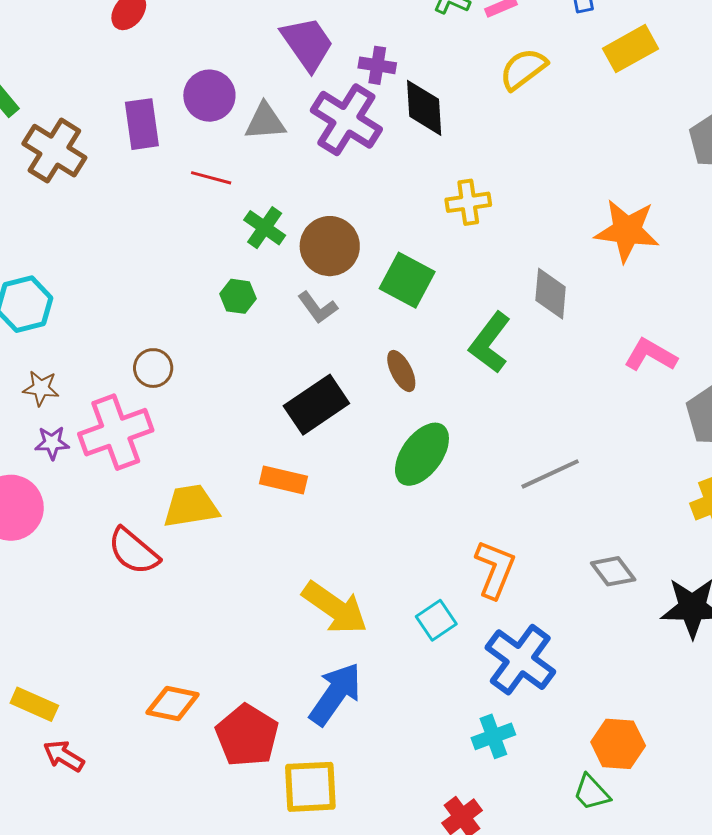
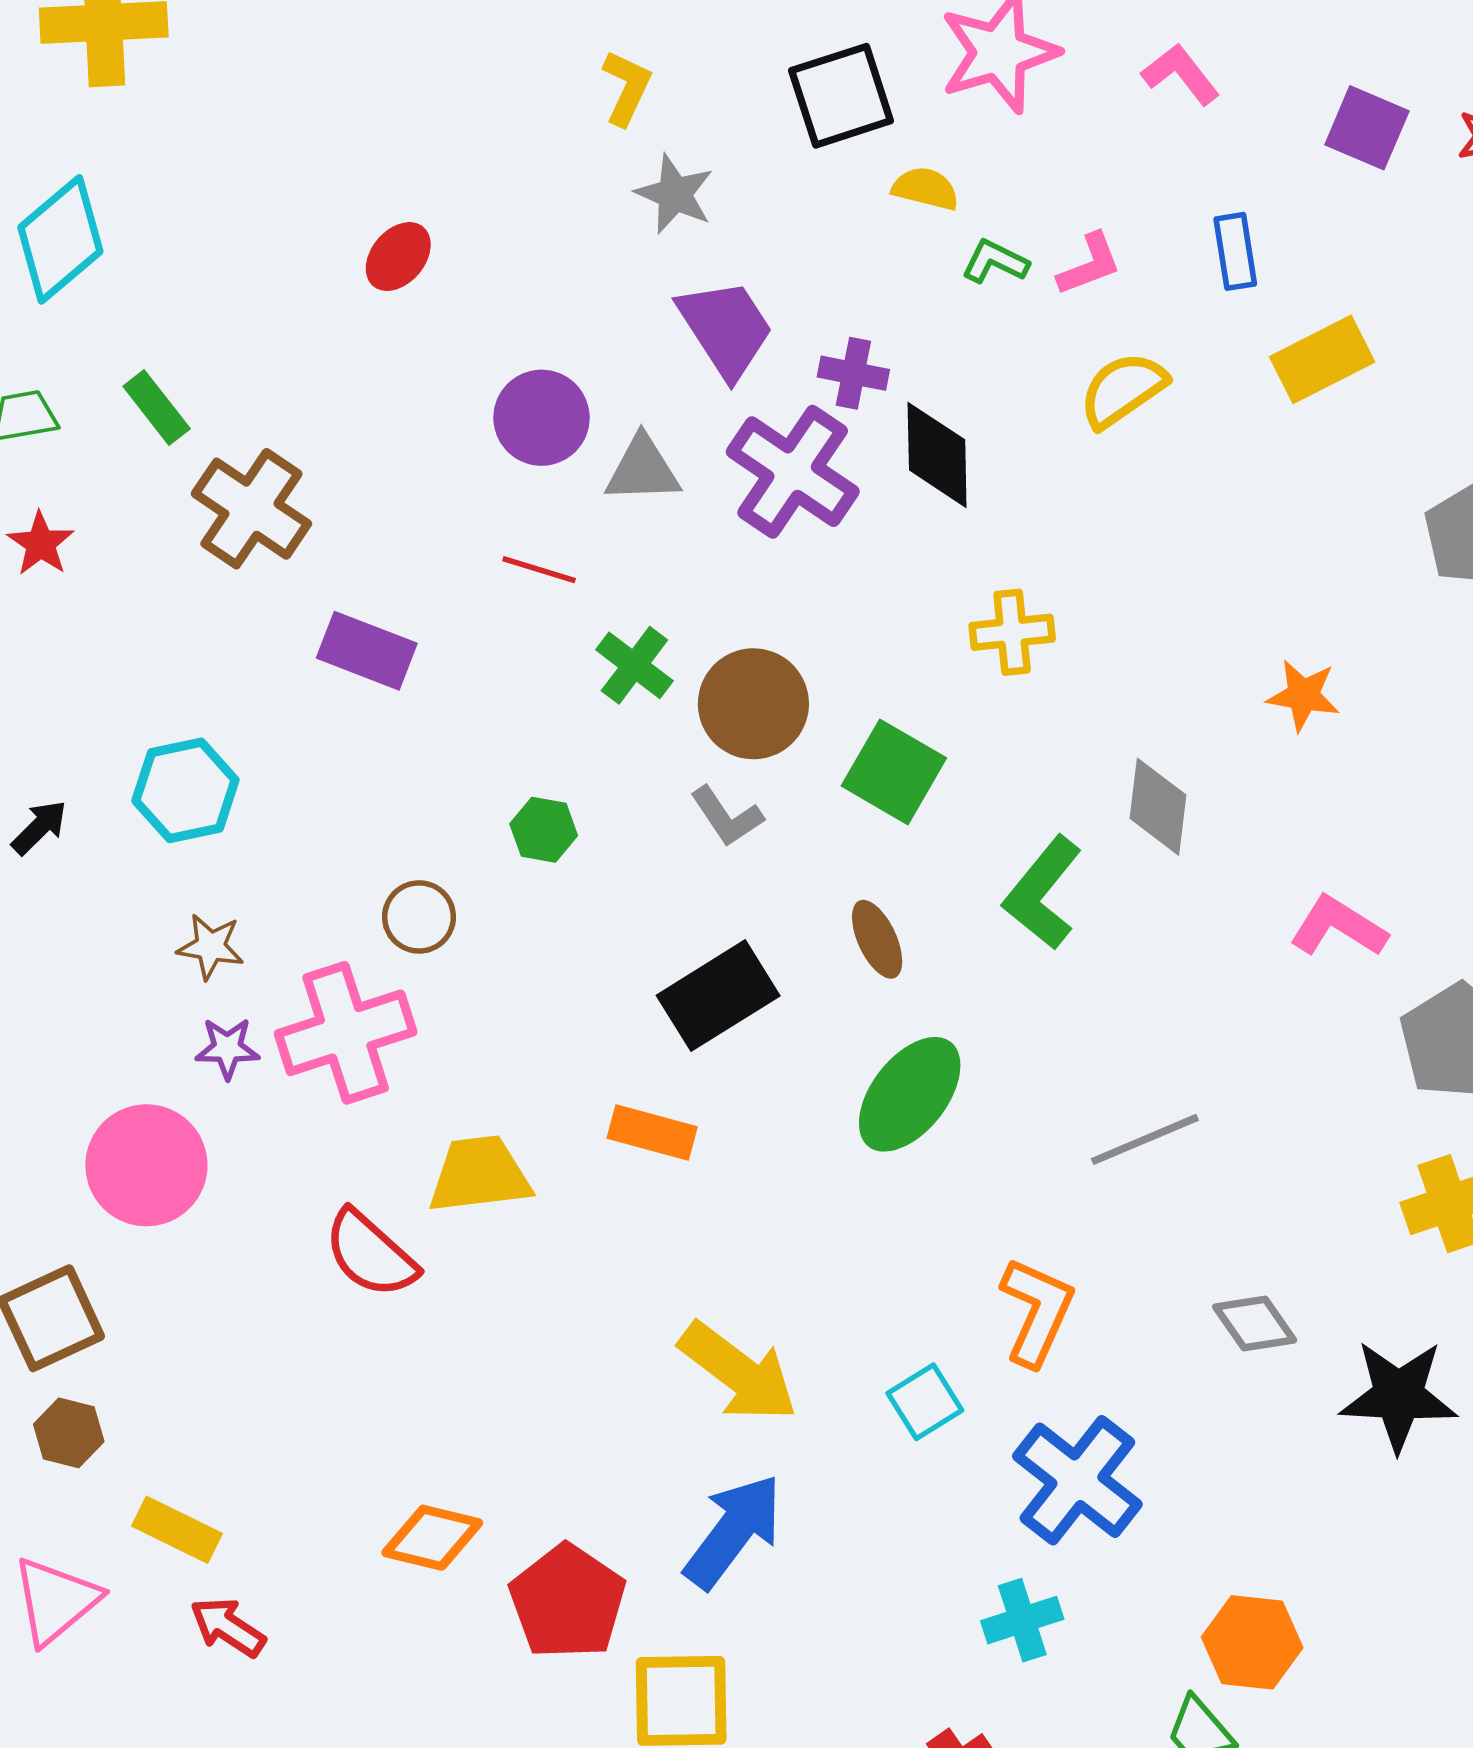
purple rectangle: (142, 124) -> (367, 651), moved, turned -63
orange star: (627, 231) -> (1303, 695), size x0.6
green hexagon: (238, 296) -> (544, 830), moved

